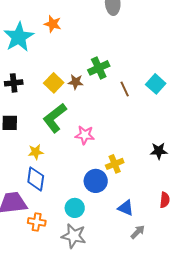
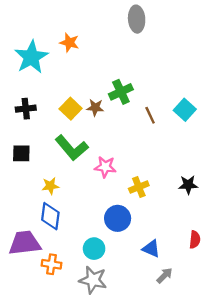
green L-shape: (55, 118) -> (72, 148), turned -92
yellow cross: (115, 164) -> (139, 187), moved

